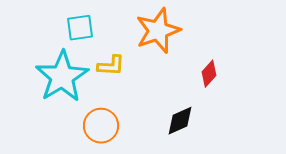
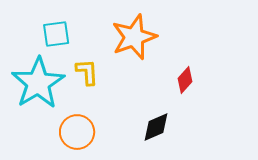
yellow L-shape: (111, 66) -> (87, 72), turned -96

